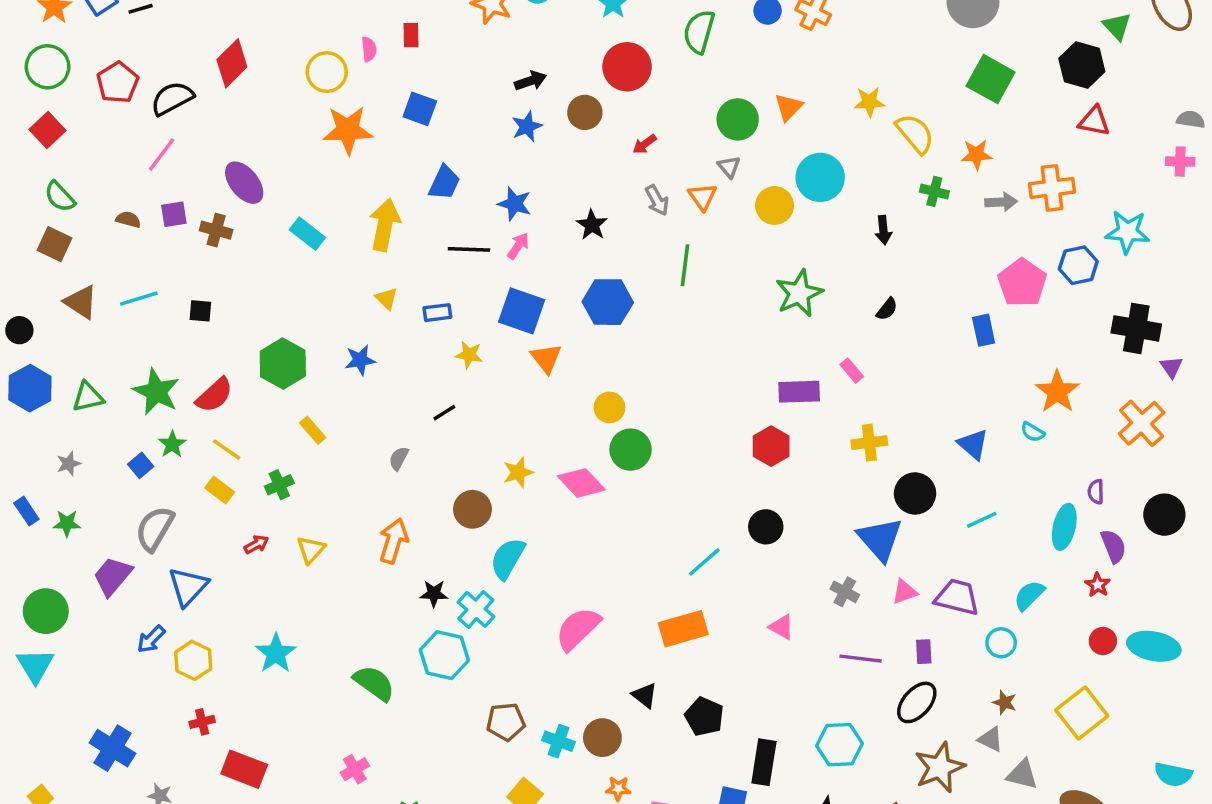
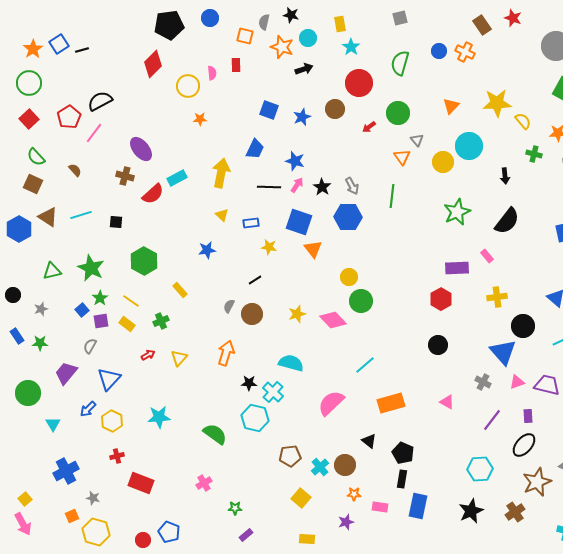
red diamond: (232, 63) -> (153, 64), moved
black arrow: (530, 81) -> (304, 69), moved
red pentagon: (118, 83) -> (69, 117), moved
yellow star: (869, 102) -> (497, 103), size x1.6
blue square: (420, 109) -> (269, 110), moved
green circle: (738, 119) -> (398, 113), moved
orange star: (348, 130) -> (200, 119), size x0.5
yellow semicircle: (915, 133) -> (523, 121), size x0.7
gray arrow: (657, 200) -> (352, 186), moved
purple square: (174, 214) -> (101, 321), moved
brown semicircle: (128, 220) -> (75, 170), turned 32
black star: (592, 225) -> (322, 187), moved
cyan rectangle: (307, 234) -> (177, 178), turned -66
black semicircle: (887, 309) -> (507, 221), size x2.0
black circle: (19, 330) -> (13, 295), moved
green hexagon: (283, 364) -> (144, 261), moved
blue hexagon: (30, 388) -> (19, 229), moved
red semicircle: (214, 395) -> (153, 194), moved
brown circle: (472, 509) -> (252, 314), moved
gray semicircle: (155, 529) -> (90, 346), size x0.6
cyan semicircle: (508, 558) -> (291, 363), turned 75
cyan line: (704, 562) -> (365, 365), moved
cyan star: (276, 653) -> (159, 417), turned 30
purple line: (861, 659) -> (492, 420), turned -60
cyan triangle: (35, 666) -> (53, 424), moved, size x0.7
cyan cross: (559, 741) -> (320, 467), turned 30
blue cross: (112, 748) -> (66, 471), turned 30
black rectangle: (764, 762) -> (402, 479), moved, size x0.7

